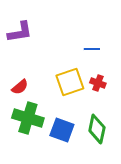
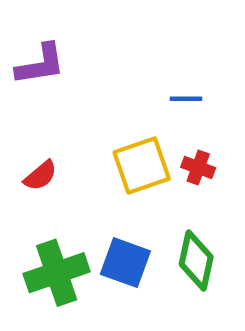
green cross: (28, 118) -> (57, 273), moved, turned -36

